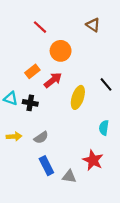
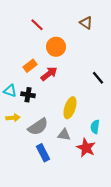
yellow ellipse: (78, 97) -> (70, 108), moved
cyan semicircle: (104, 128) -> (95, 127), moved
yellow arrow: (14, 136) -> (13, 118), moved
gray semicircle: (41, 137) -> (38, 127), size x1.5
gray triangle: (69, 176) -> (64, 135), moved

